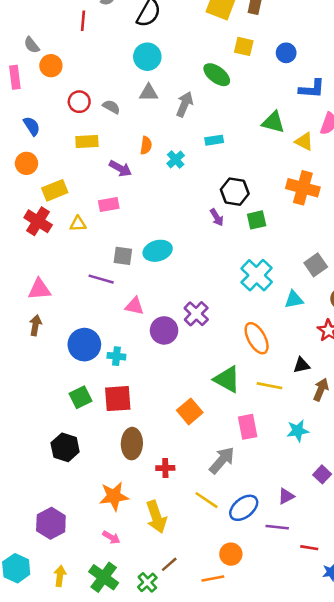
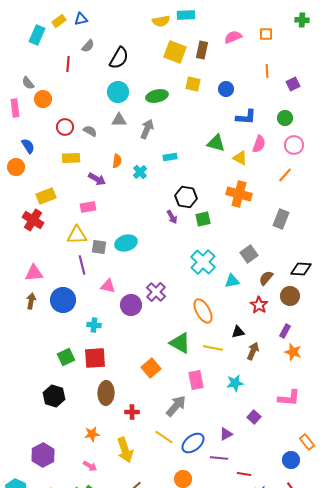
green ellipse: (217, 75) -> (157, 96), moved, turned -50
orange circle: (27, 163) -> (16, 167), moved
yellow triangle: (78, 224) -> (77, 235), moved, size x1.5
purple line: (101, 279) -> (82, 265), turned 60
blue circle: (84, 345) -> (63, 300), moved
orange star: (114, 496) -> (92, 434), size x0.7

